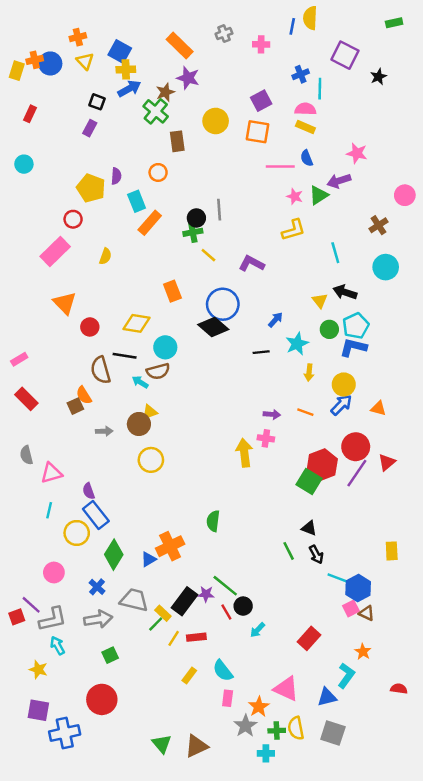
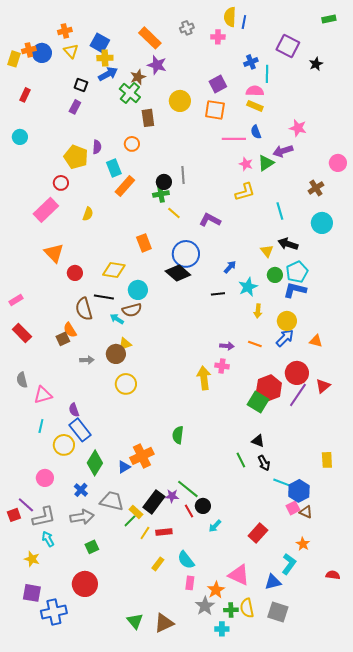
yellow semicircle: (310, 18) -> (230, 17), moved

